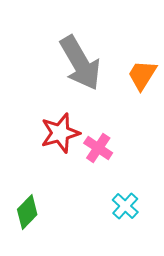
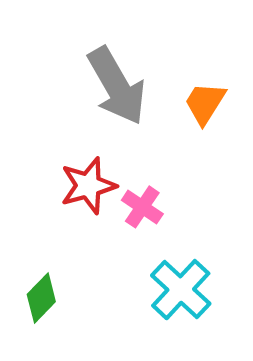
cyan cross: (125, 206) -> (181, 290), size x1.6

